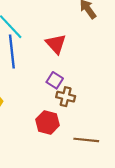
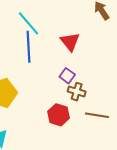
brown line: (86, 140) -> (97, 115), moved

